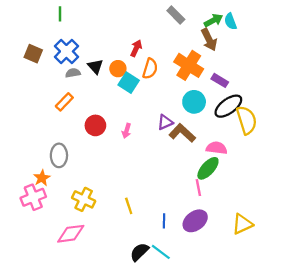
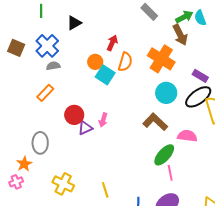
black triangle: (95, 66) -> (74, 23), moved, turned 42
purple rectangle: (220, 80) -> (200, 76), moved
purple triangle: (165, 122) -> (85, 128), moved
green ellipse: (208, 168) -> (164, 155), moved
pink cross: (33, 197) -> (16, 182), size x0.6

